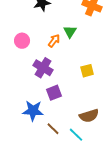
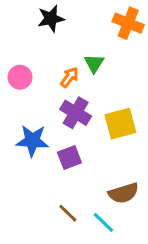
purple cross: (43, 68) -> (76, 113), moved
yellow square: (87, 71) -> (120, 124), size x1.5
blue star: (33, 111) -> (32, 141), moved

